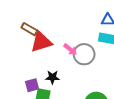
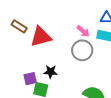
brown rectangle: (29, 29) -> (19, 26), moved
pink arrow: (70, 49) -> (83, 31), moved

